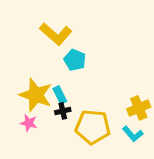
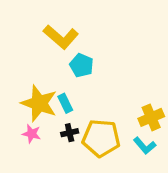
black cross: (63, 111) -> (70, 133), moved

